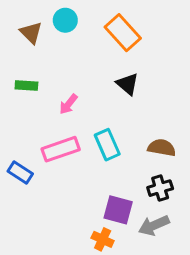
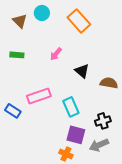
black triangle: (127, 84) -> (82, 71), moved
pink arrow: (68, 104) -> (56, 54), moved
cyan rectangle: (107, 145) -> (71, 107), moved
brown semicircle: (162, 148) -> (109, 83), moved

